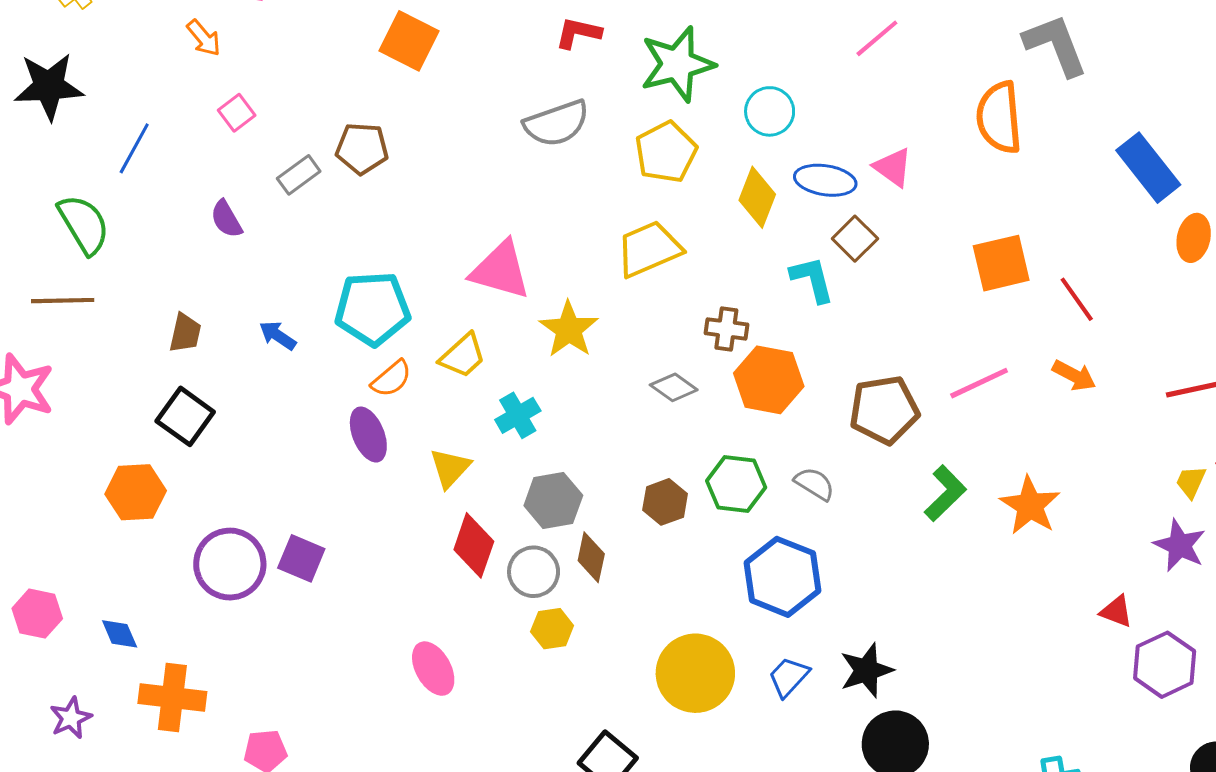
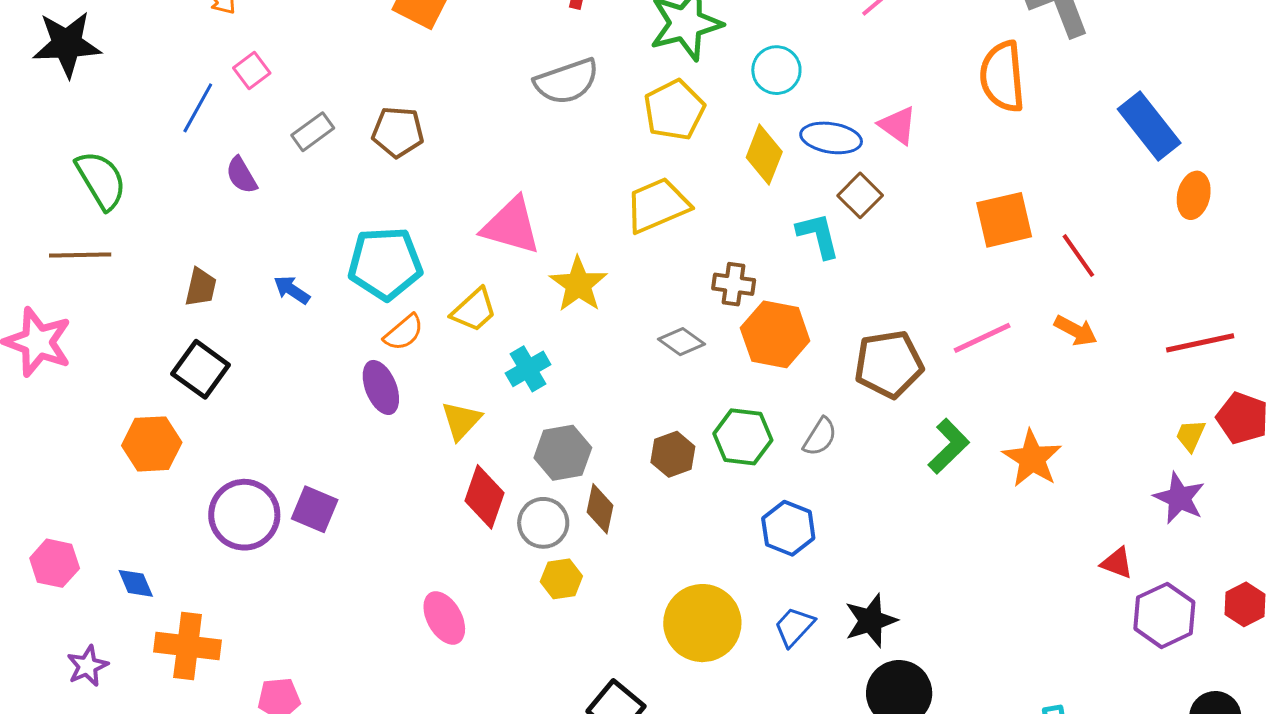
blue line: (134, 148) -> (198, 108), moved
brown pentagon: (362, 148) -> (398, 132), moved
gray semicircle: (814, 484) -> (820, 437), turned 90
blue hexagon: (782, 577) -> (788, 528), size x0.7

